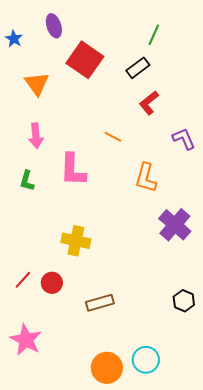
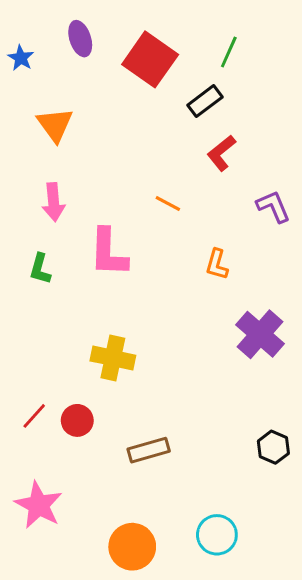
red square: (85, 60) -> (150, 59), moved
orange L-shape: (146, 178) -> (217, 264), size x0.7
orange circle: (107, 368) -> (132, 547), moved

